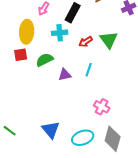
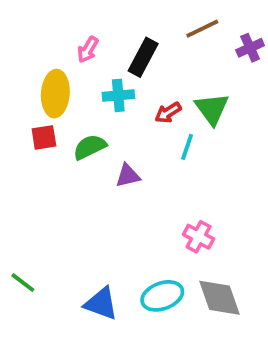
cyan line: (89, 70) -> (187, 147), moved
blue triangle: (51, 130) -> (101, 304), moved, turned -30
gray diamond: (113, 139) -> (220, 298), turned -35

